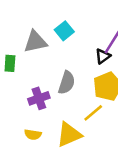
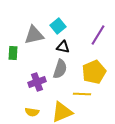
black triangle: (103, 56) -> (63, 47), moved, turned 48
yellow line: (93, 113) -> (82, 94), turned 42

